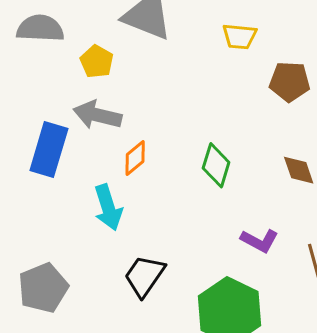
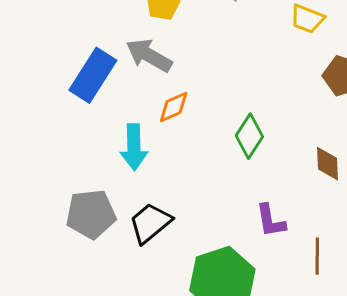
purple L-shape: (260, 241) -> (271, 221), turned 36
gray pentagon: (43, 288) -> (91, 214), moved

